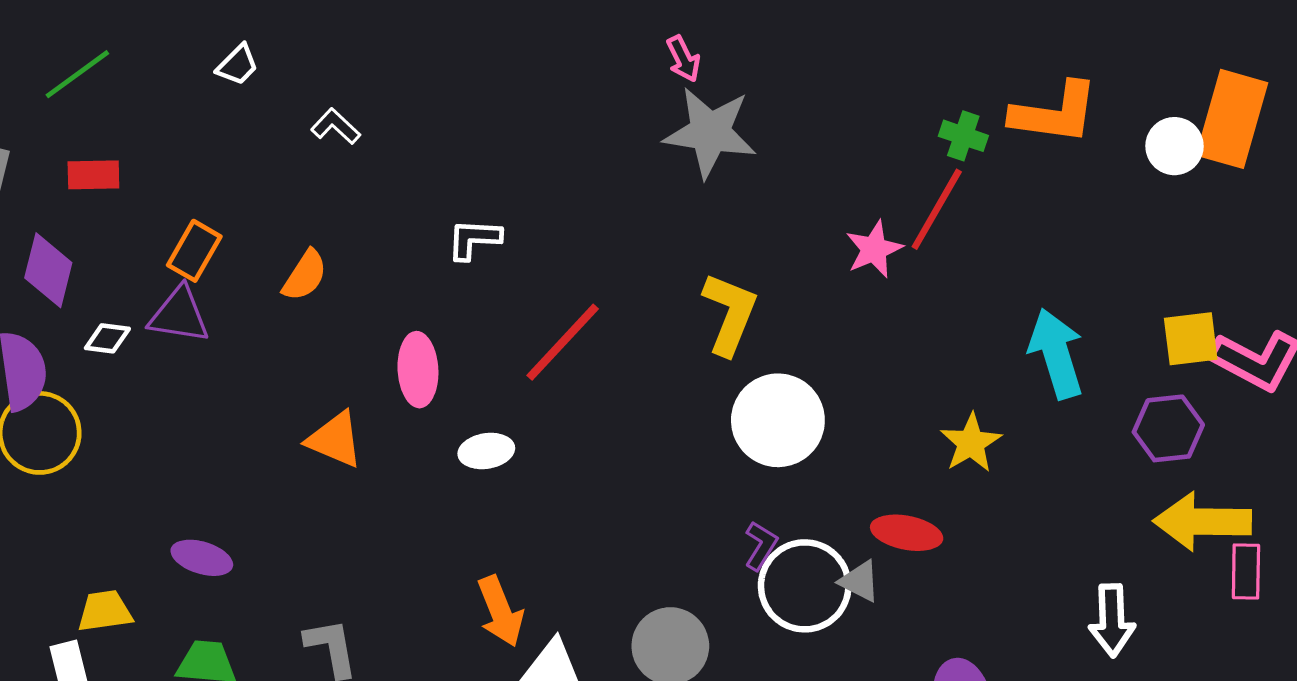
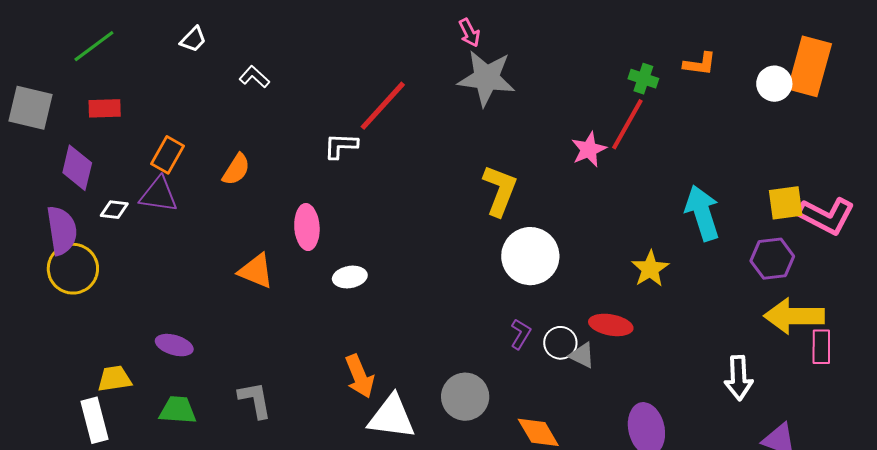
orange L-shape: (1055, 113) -> (700, 64), size x0.6
red line: (563, 342) -> (383, 106), moved
white circle: (805, 586) -> (560, 343), moved, size x0.6

